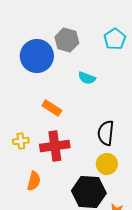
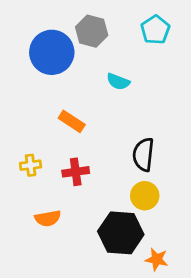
red cross: (55, 146) -> (76, 172), size x0.7
orange semicircle: (34, 181) -> (48, 218), turned 66

